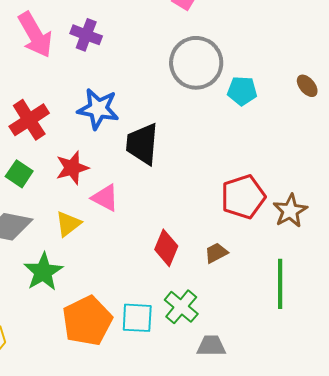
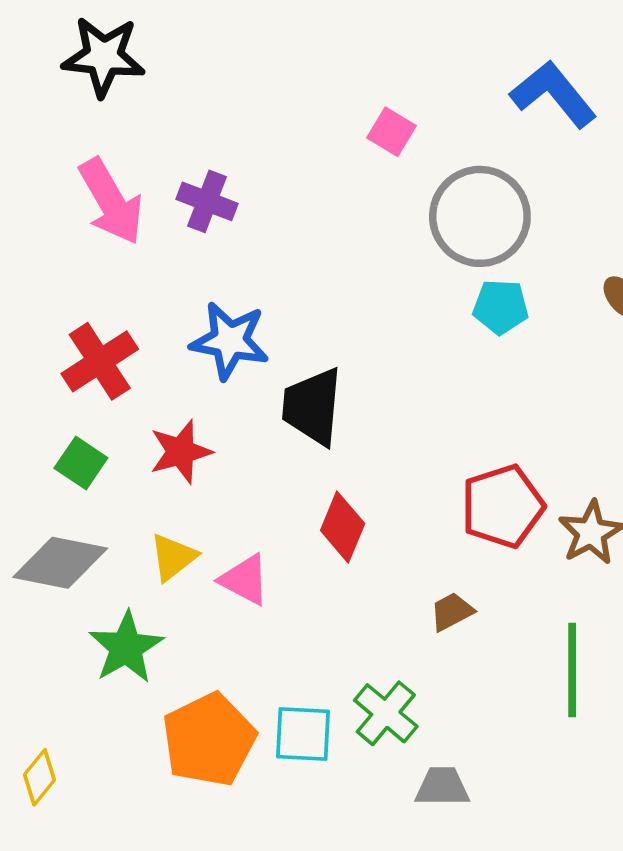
gray circle: (196, 63) -> (480, 216), moved
pink triangle: (105, 198) -> (245, 580), moved
red diamond: (166, 248) -> (343, 527), moved

